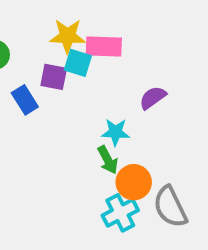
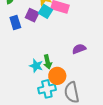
purple semicircle: (153, 98) -> (79, 49), moved
cyan star: (115, 132) -> (36, 66), moved

